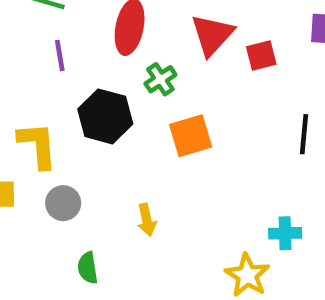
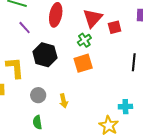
purple line: (60, 56) -> (25, 28), turned -32
green cross: (160, 79) -> (84, 40), moved
gray circle: (63, 203) -> (38, 95), moved

